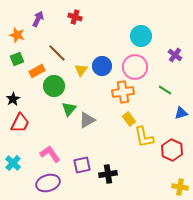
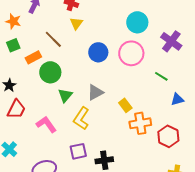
purple cross: (175, 55) -> (171, 41), size x1.5
yellow triangle: (81, 70) -> (76, 23), moved
orange cross: (123, 92) -> (140, 123), moved
gray triangle: (87, 120) -> (95, 92), moved
yellow L-shape: (144, 137) -> (81, 118), moved, turned 45
pink L-shape: (50, 154) -> (46, 124), moved

